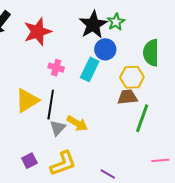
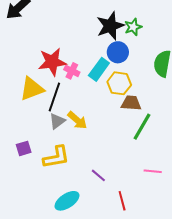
red star: (38, 32) -> (52, 62), moved
pink cross: (56, 68) -> (72, 71), moved
yellow hexagon: (132, 77) -> (119, 83), moved

